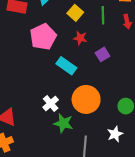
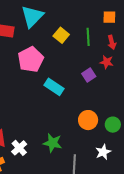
red star: (80, 38) -> (107, 62), moved
orange circle: (86, 99) -> (88, 120), moved, size x0.7
white cross: (51, 104) -> (19, 148), moved

